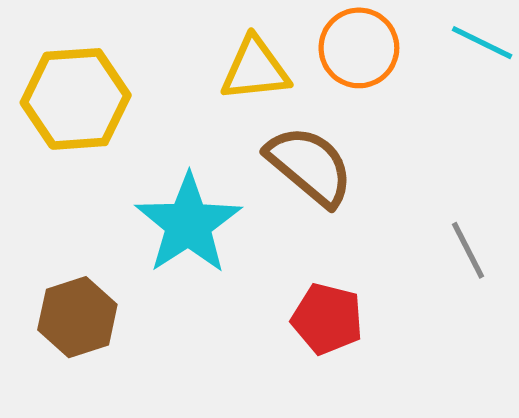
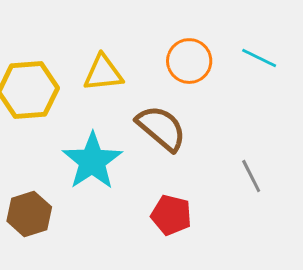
yellow triangle: (255, 69) -> (103, 73), moved

